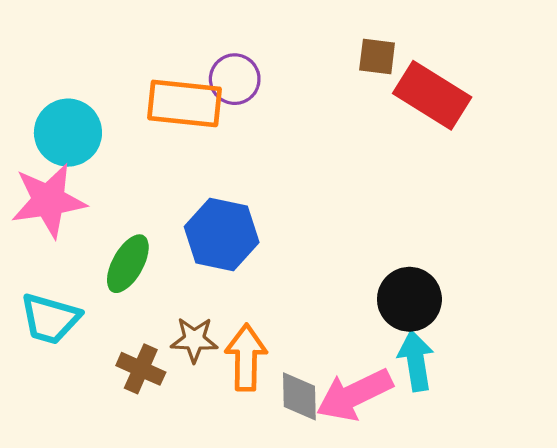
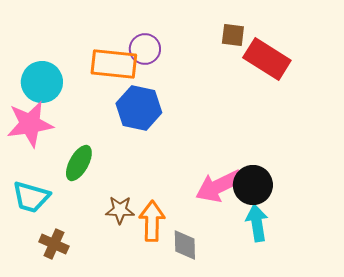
blue hexagon: (222, 235) -> (139, 108), moved
brown cross: (141, 369) -> (54, 244), moved
pink arrow: (354, 395) -> (219, 186), moved

